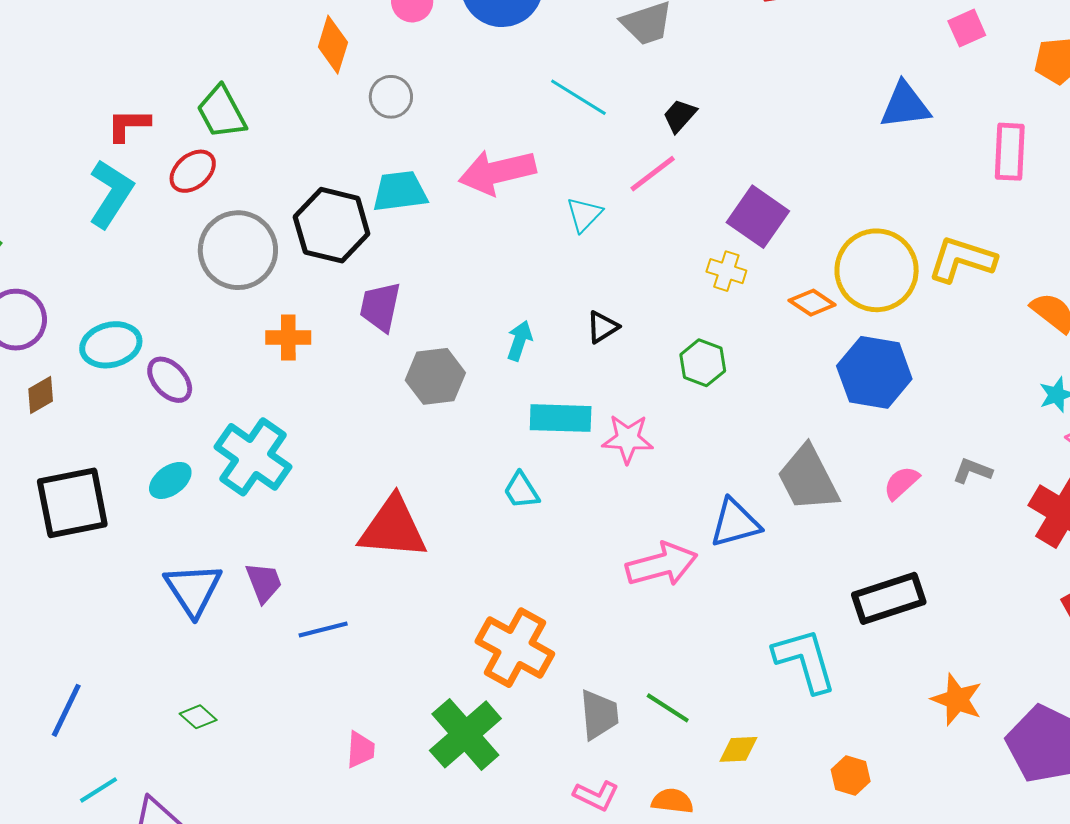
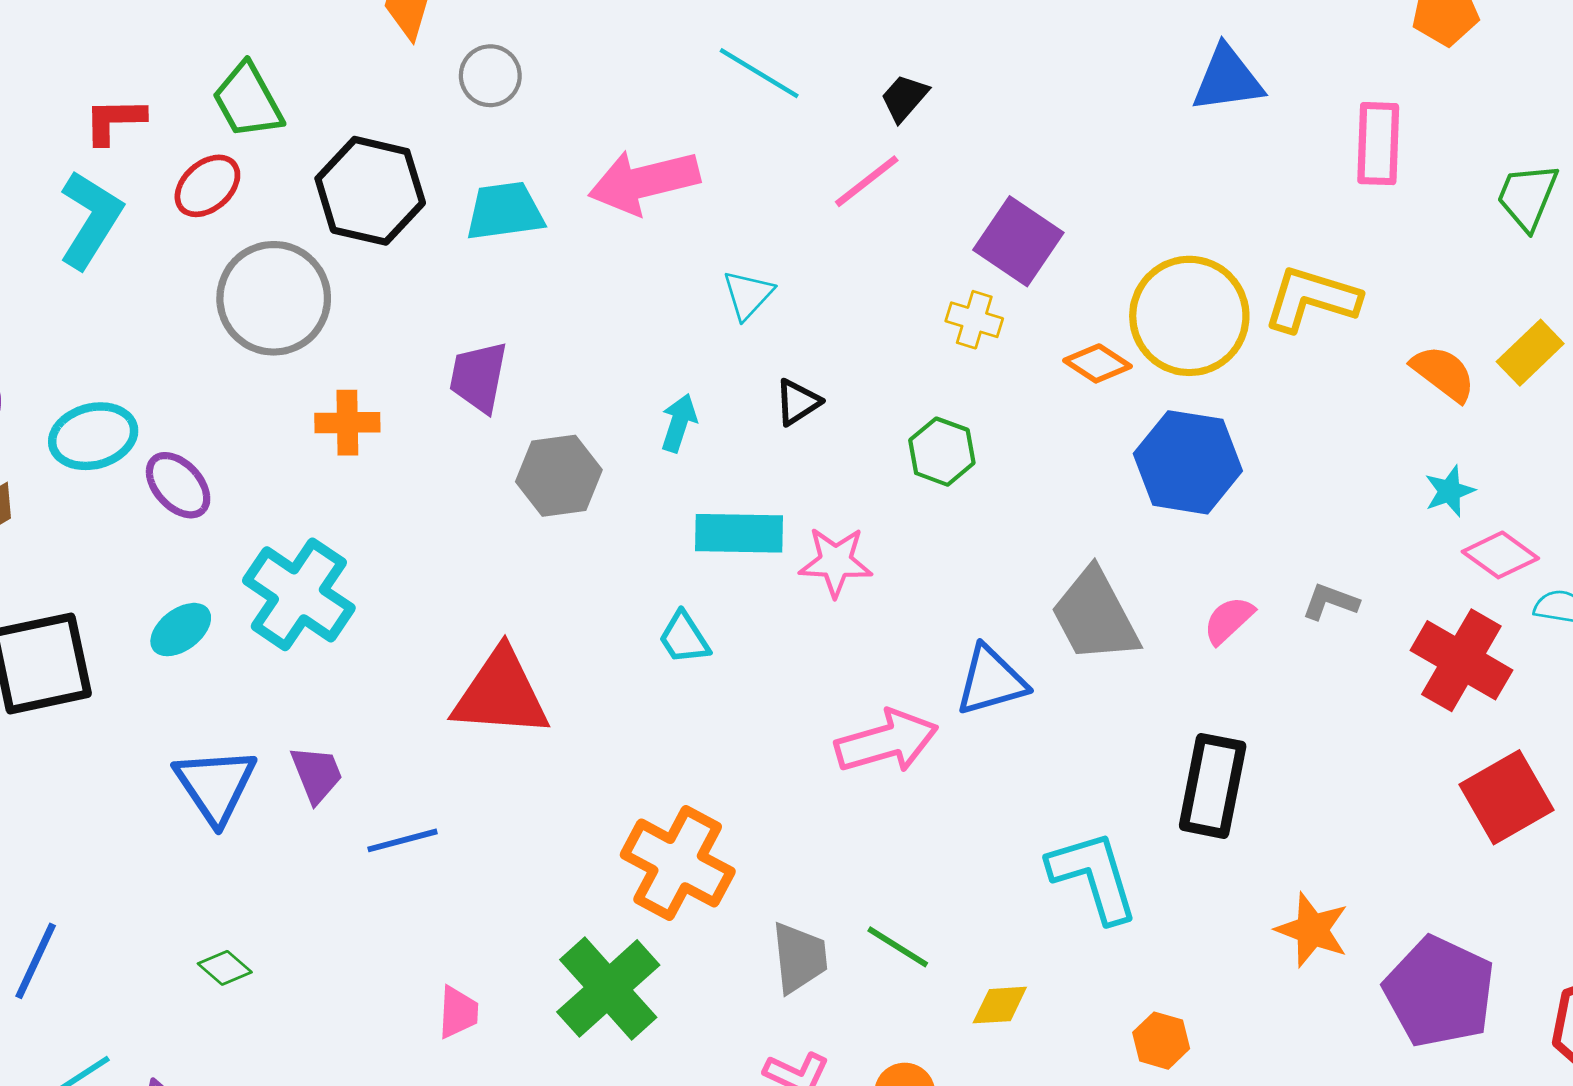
cyan triangle: (584, 214) -> (748, 295), moved
black hexagon: (332, 225) -> (370, 191), moved
black rectangle: (889, 598) -> (1213, 786), turned -60

